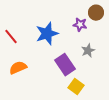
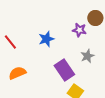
blue star: (47, 34) -> (46, 39), size x0.7

